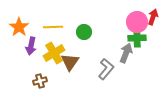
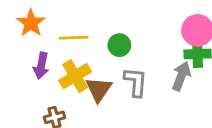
orange star: (19, 27) -> (31, 23), moved
gray L-shape: (106, 69) -> (136, 82), moved, turned -35

